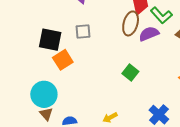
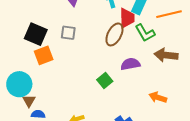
purple semicircle: (149, 34) -> (130, 64), moved
brown triangle: (46, 114) -> (29, 101), moved

